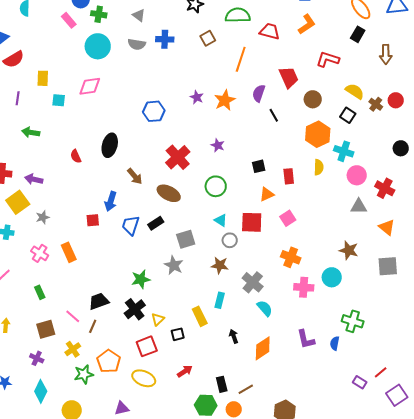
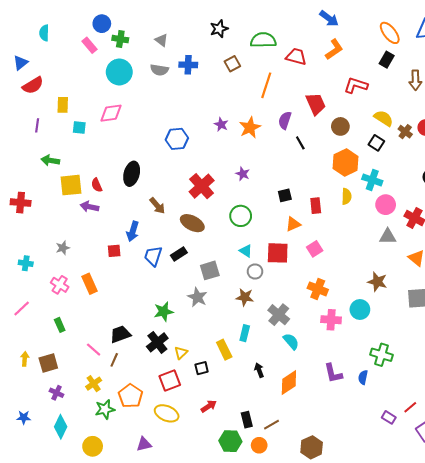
purple arrow: (34, 179) -> (89, 207), moved
yellow square: (18, 202) -> (71, 185), moved, turned 30
brown square: (46, 329) -> (48, 363), moved

